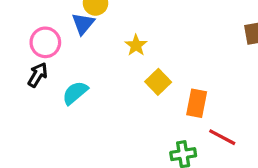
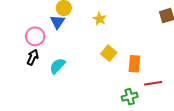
yellow star: (136, 45) -> (100, 19), moved
red line: (222, 137) -> (153, 83), turned -30

